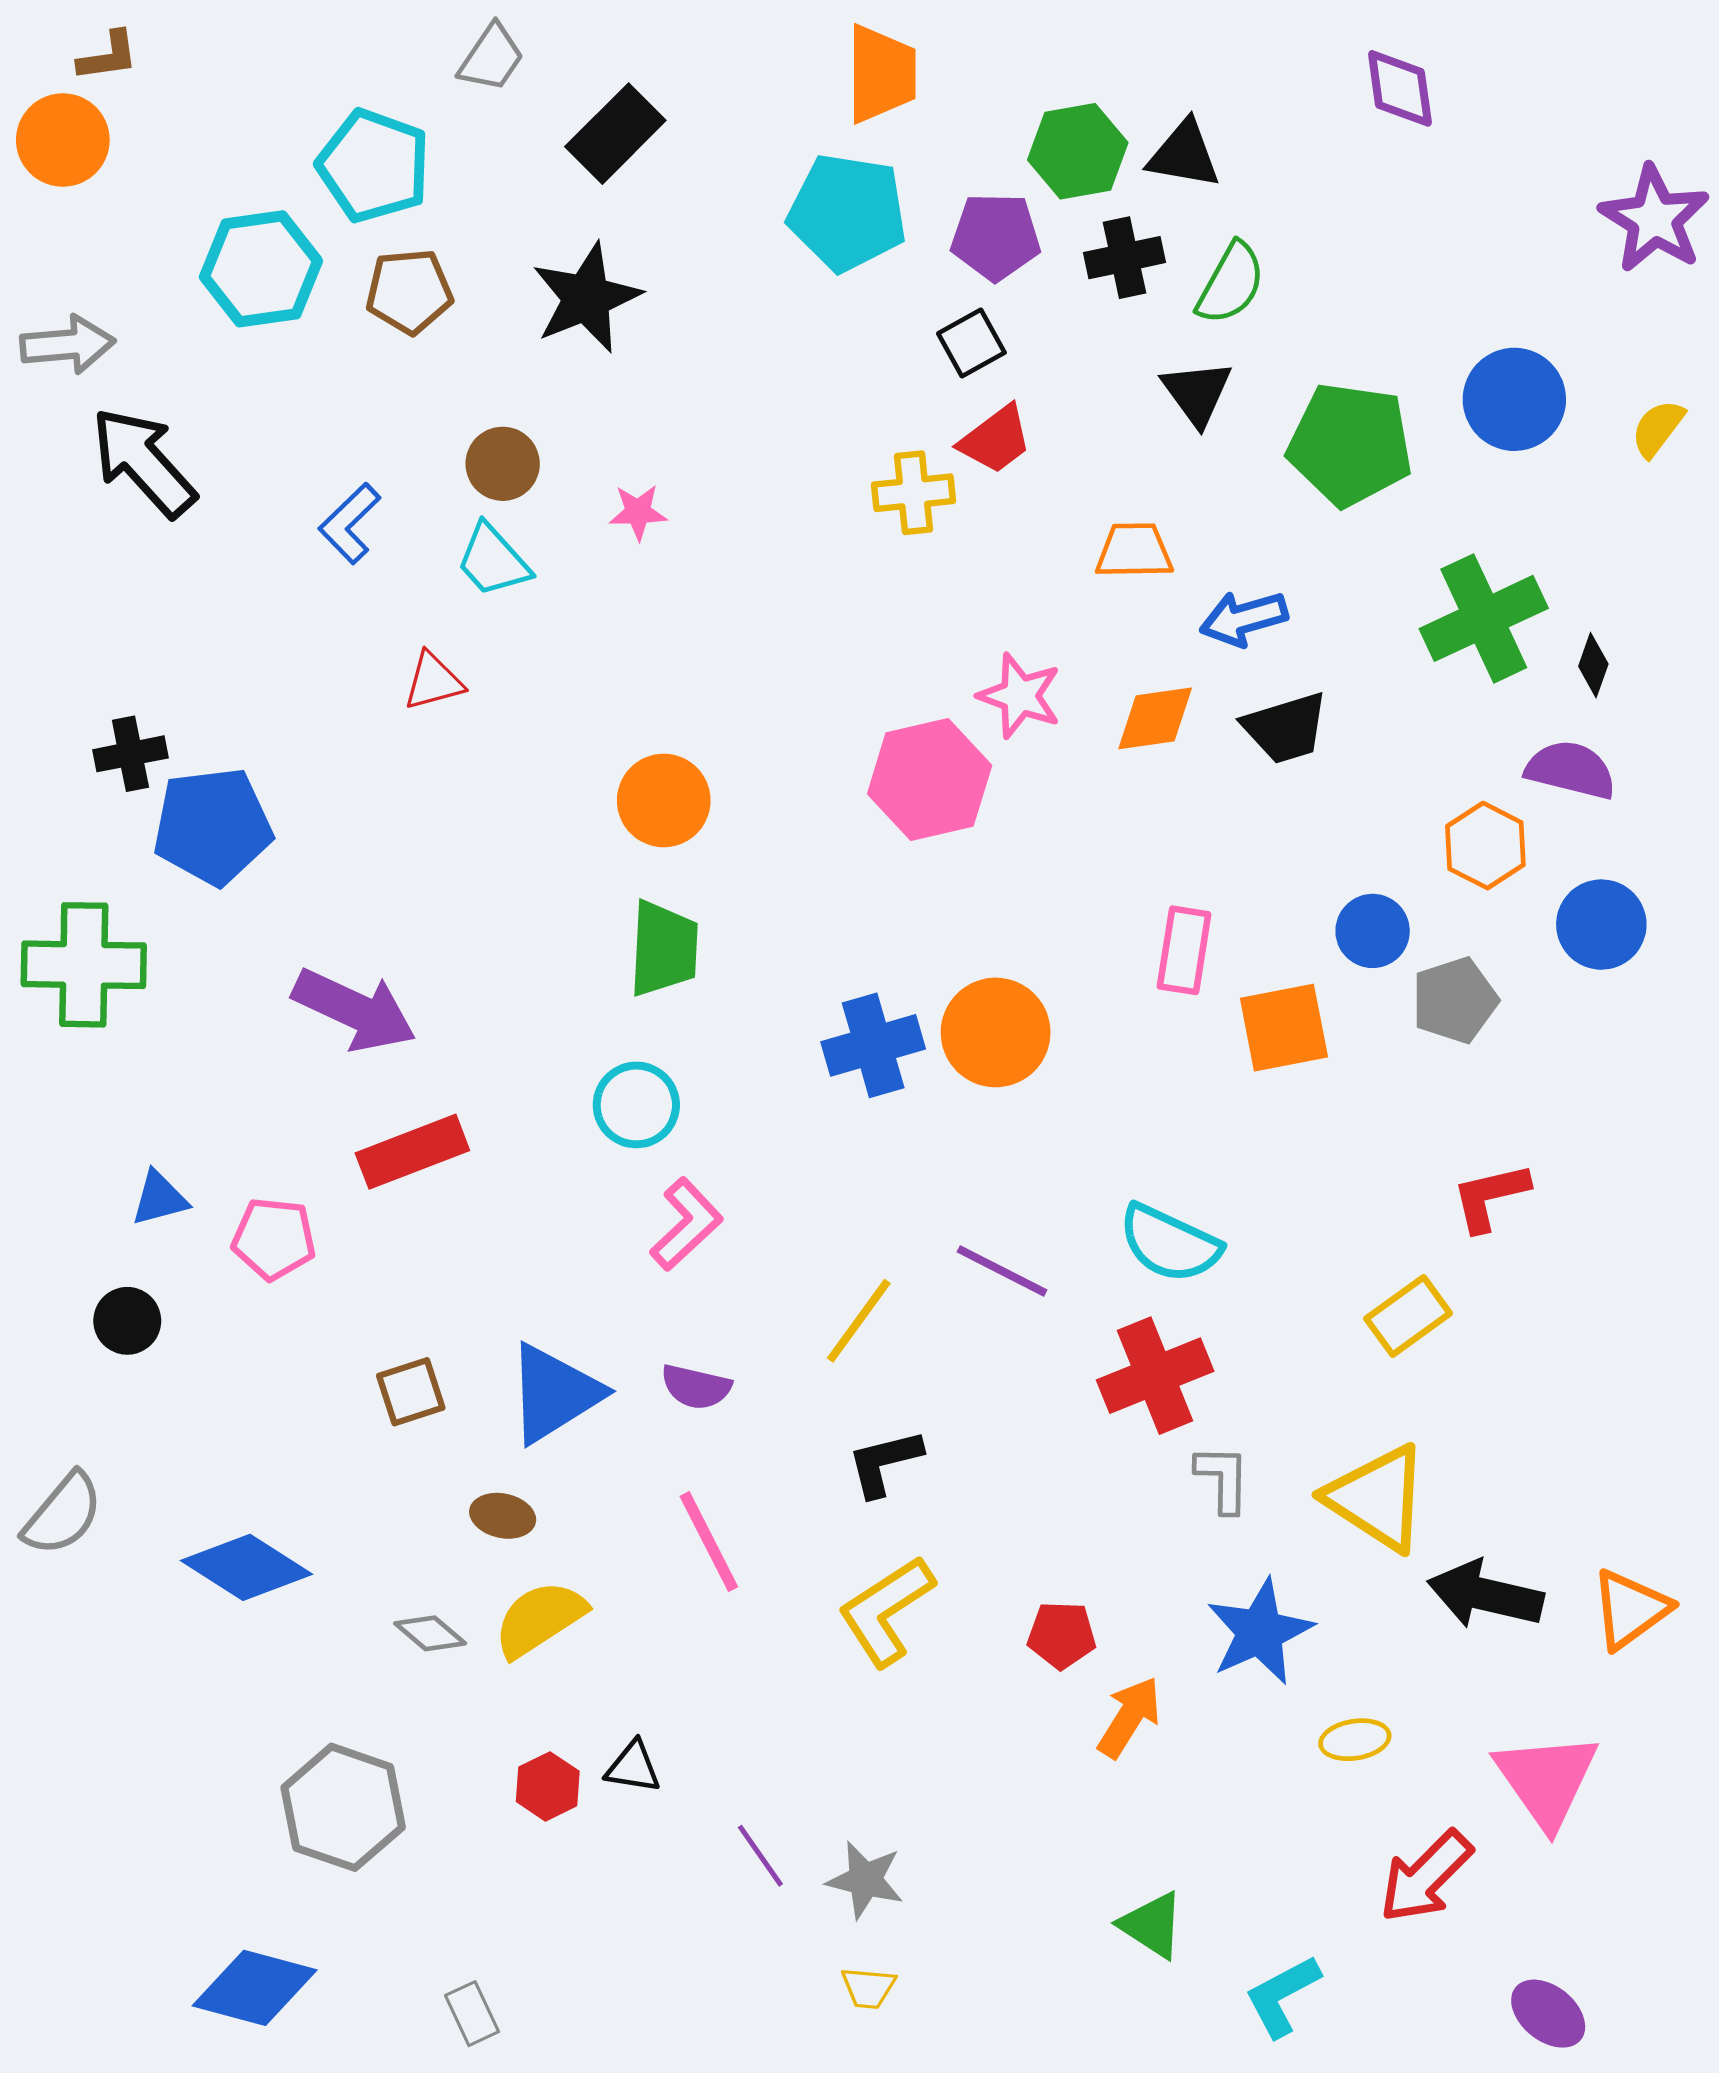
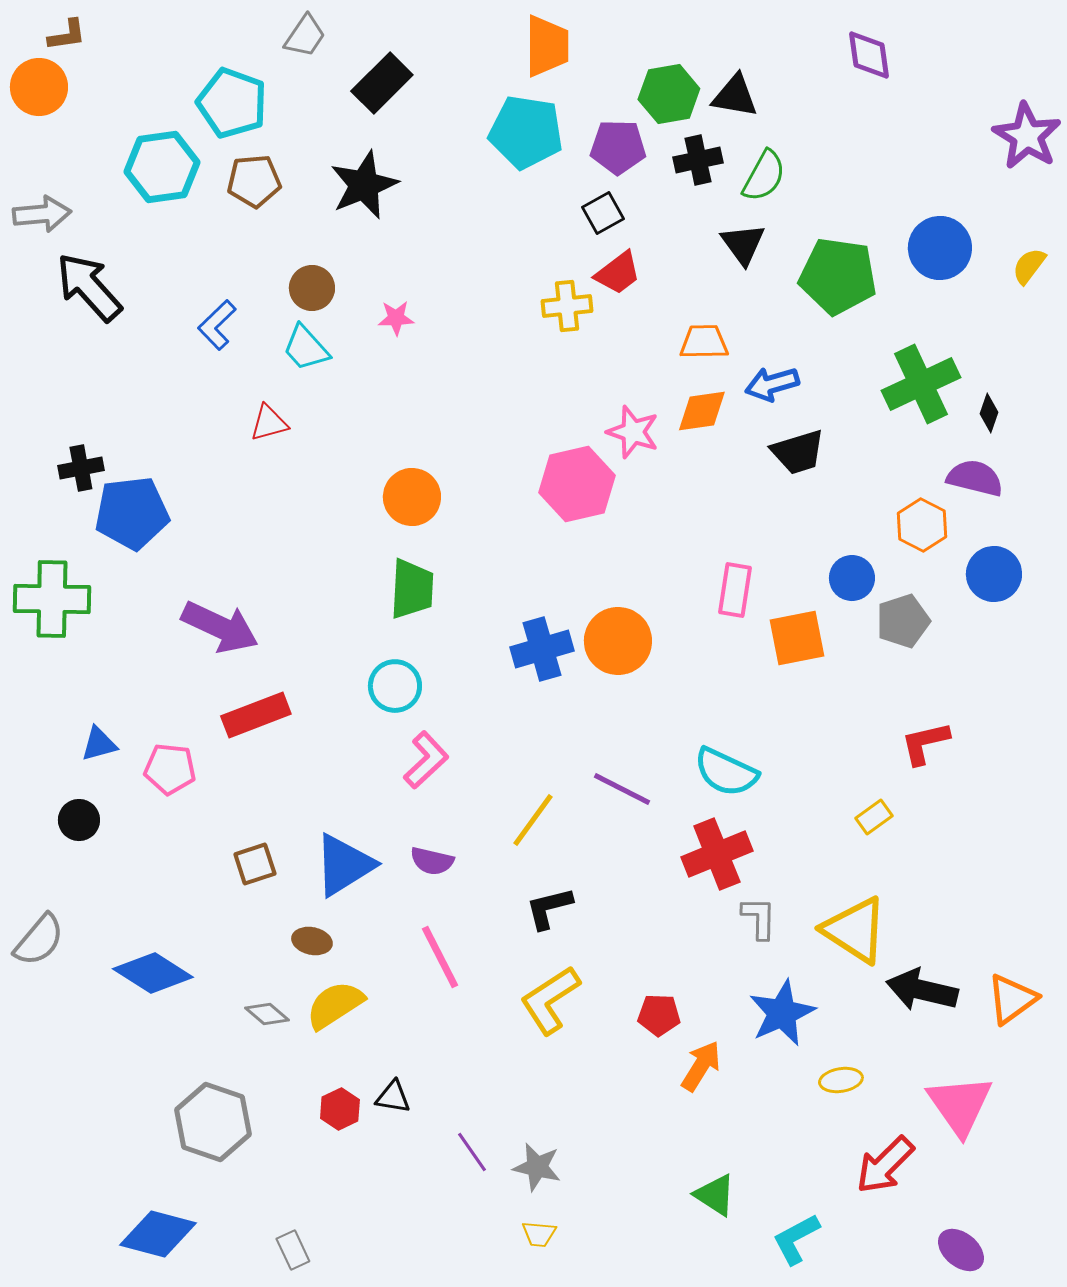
orange diamond: (1155, 718) -> (702, 411), moved
yellow rectangle: (1408, 1316) -> (874, 817), size x0.7

